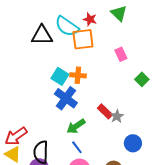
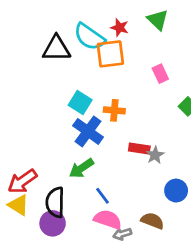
orange cross: (78, 75) -> (114, 110), moved
red rectangle: (105, 111) -> (139, 148), turned -35
green arrow: (76, 126) -> (81, 168), moved

